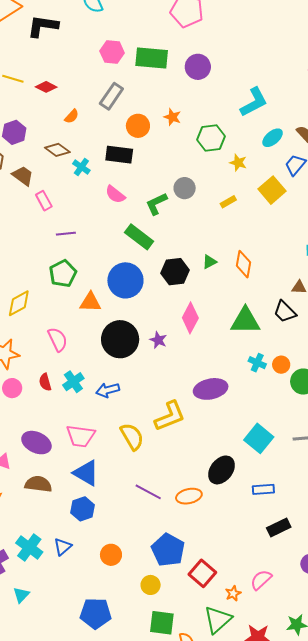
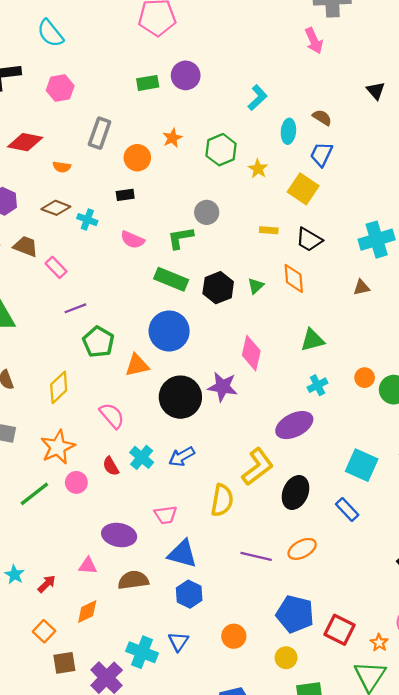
pink hexagon: (112, 52) -> (60, 88), moved
green rectangle: (152, 58) -> (148, 83), moved, size x0.6
red diamond: (46, 87) -> (25, 142), size x1.4
cyan L-shape: (254, 102) -> (257, 98), size x0.7
orange semicircle: (72, 116) -> (62, 167), turned 70
orange star: (172, 117) -> (172, 138), turned -30
cyan ellipse: (273, 138) -> (288, 131), turned -30
black rectangle: (119, 155) -> (125, 195), size x0.6
yellow star: (238, 163) -> (258, 169), turned 30
yellow rectangle: (228, 202) -> (269, 230), moved, turned 49
green L-shape: (156, 204) -> (180, 238), turned 30
purple line: (66, 234) -> (75, 308), moved
black hexagon: (175, 272) -> (218, 288), moved
black trapezoid: (285, 312) -> (309, 240), moved
green triangle: (245, 321) -> (312, 340), size x0.7
purple star: (158, 340) -> (223, 387), size x1.5
cyan cross: (257, 363) -> (317, 385), moved, turned -36
pink trapezoid: (81, 436) -> (166, 515), size x0.7
yellow semicircle: (132, 436) -> (222, 500), turned 56
black ellipse: (221, 470) -> (295, 493), moved
blue rectangle: (263, 489) -> (347, 510), moved, turned 65

